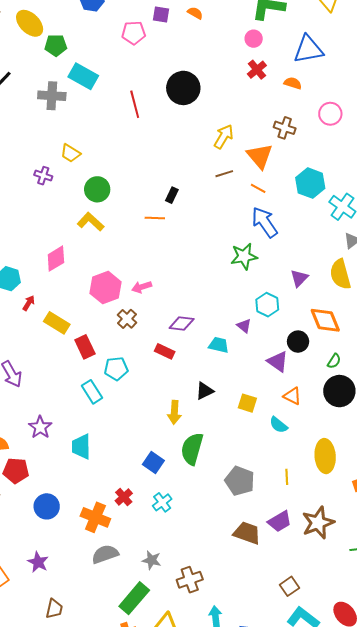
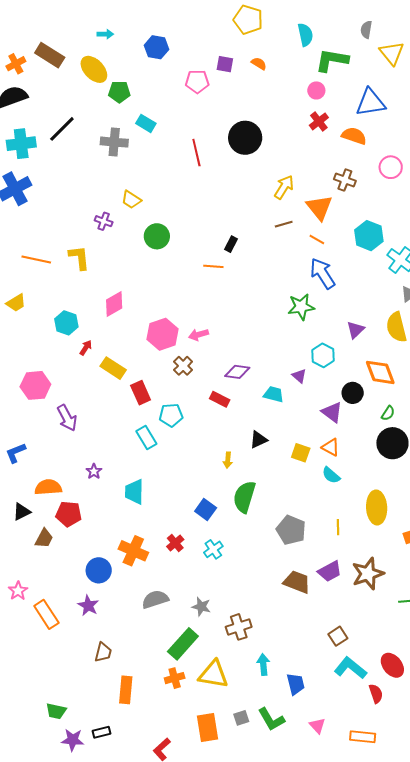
cyan rectangle: (83, 76) -> (146, 123), size x0.7
orange semicircle: (293, 83) -> (354, 136), size x1.4
yellow L-shape: (91, 222) -> (79, 258), moved, turned 40
orange triangle: (292, 396) -> (331, 447), moved
yellow arrow: (174, 412) -> (228, 460), size x0.7
purple star: (40, 427) -> (94, 471), size x0.7
blue circle: (47, 506) -> (99, 570), moved
orange cross: (95, 517) -> (133, 551), moved

